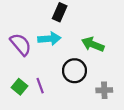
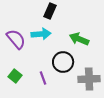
purple line: (40, 86) -> (43, 78), moved
gray cross: (104, 90) -> (89, 79), size x1.5

